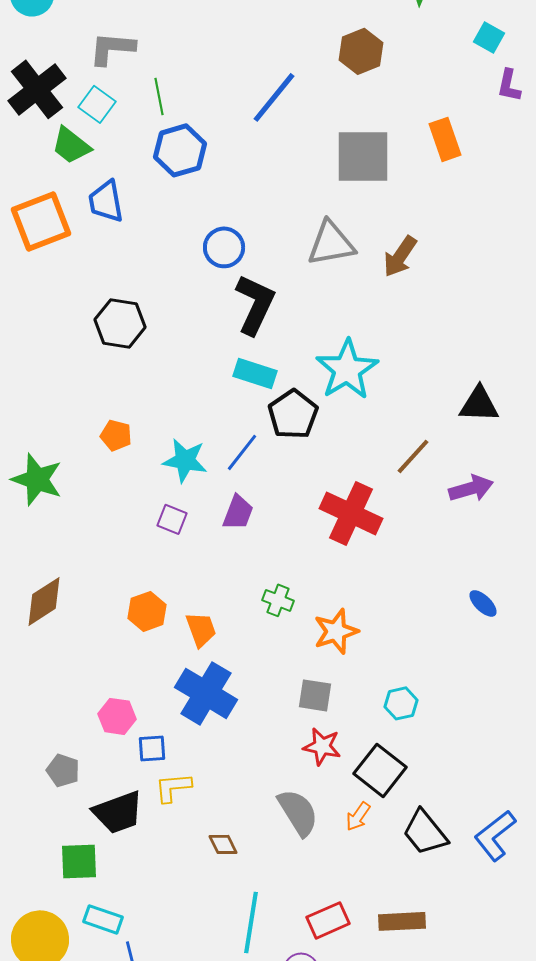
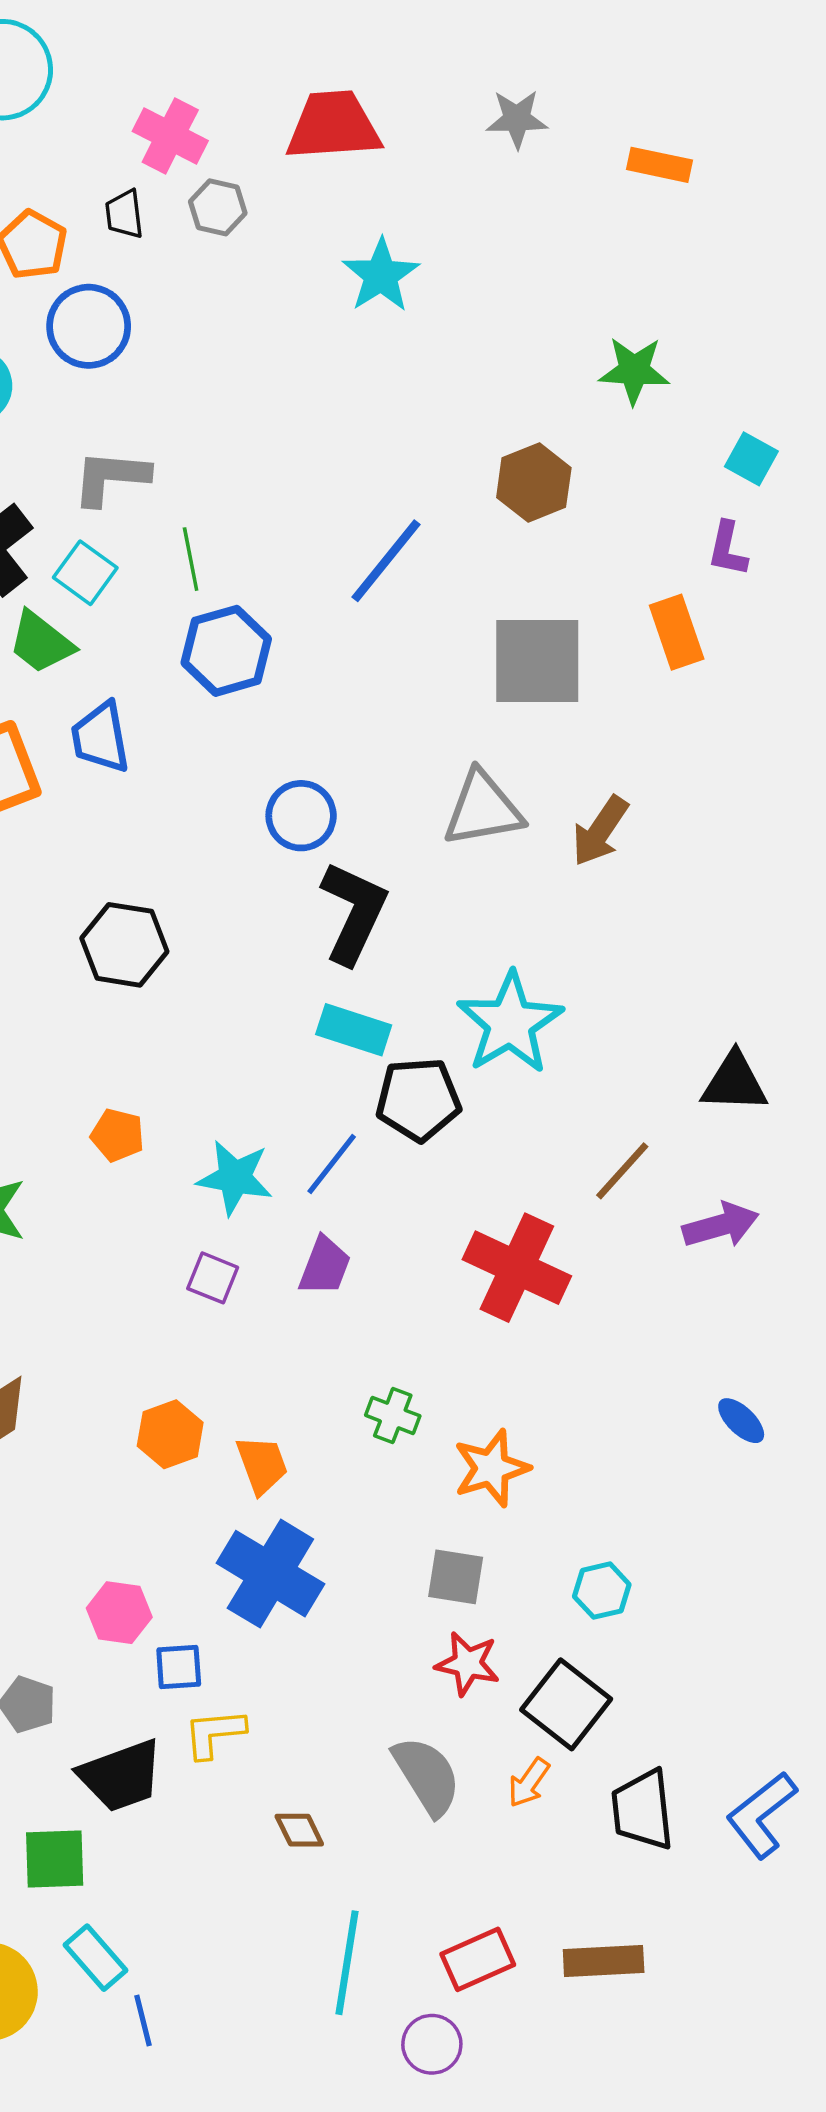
purple L-shape: (509, 85) -> (728, 549), moved
black pentagon: (293, 414) -> (418, 1099), turned 30
black trapezoid: (425, 832) -> (643, 1810), turned 33
cyan rectangle: (103, 919) -> (95, 1958), turned 30

